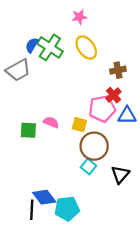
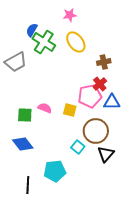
blue semicircle: (32, 45) -> (32, 30), moved
brown circle: (94, 146) -> (96, 131), moved
blue diamond: (44, 197) -> (23, 144), moved
cyan pentagon: (67, 209) -> (55, 171), moved

